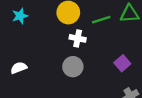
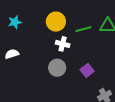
purple square: (122, 63) -> (87, 70), moved
white semicircle: (19, 68) -> (12, 54), moved

